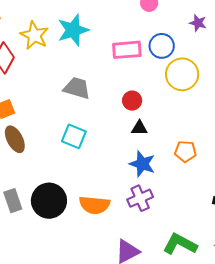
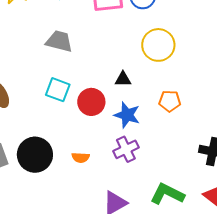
yellow circle: (182, 74) -> (158, 45), moved
red circle: (132, 101) -> (91, 102), moved, size x1.4
orange semicircle: (94, 205) -> (81, 158), size x0.6

